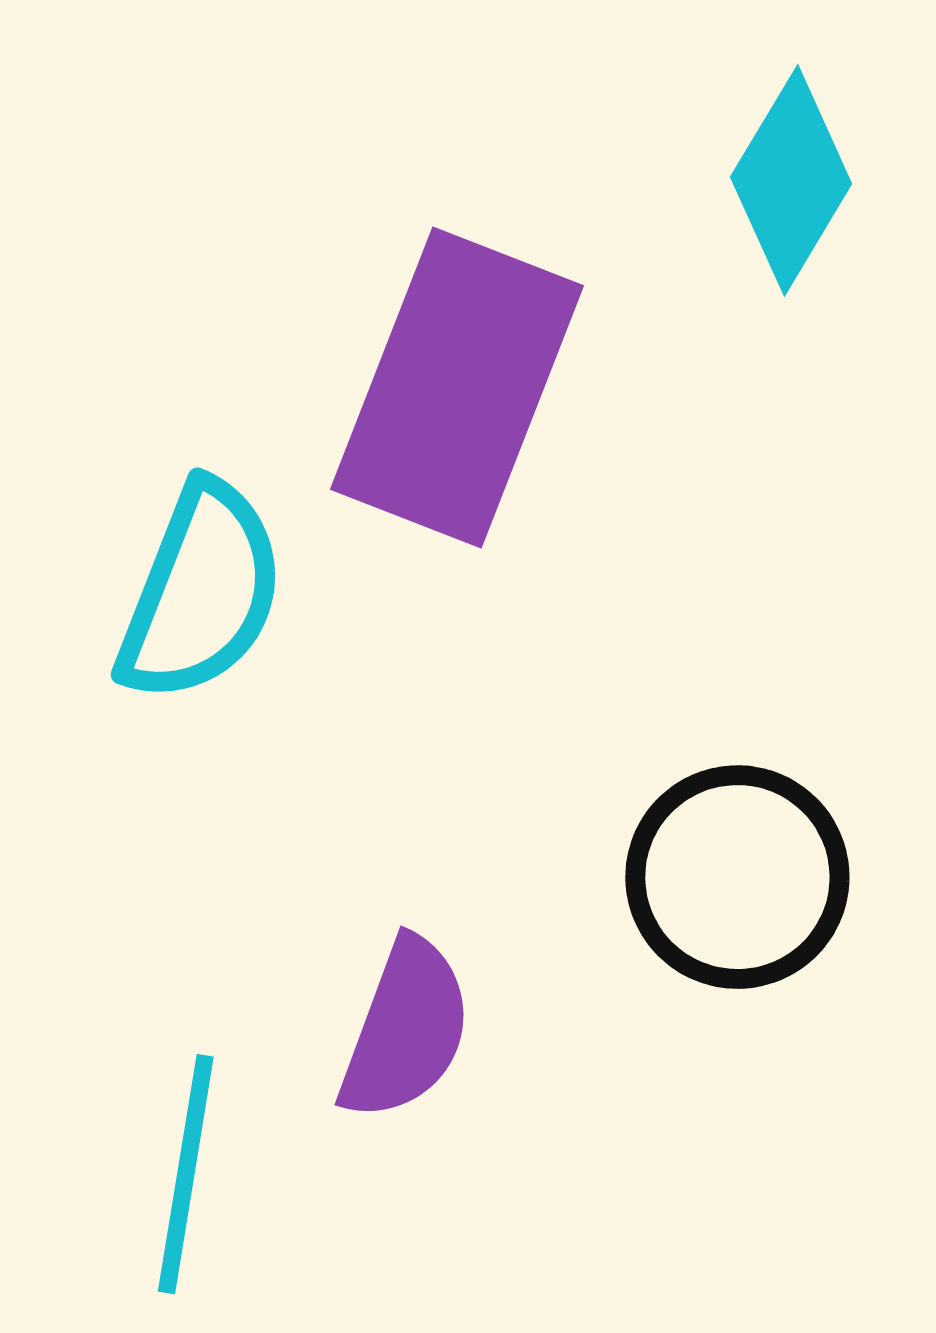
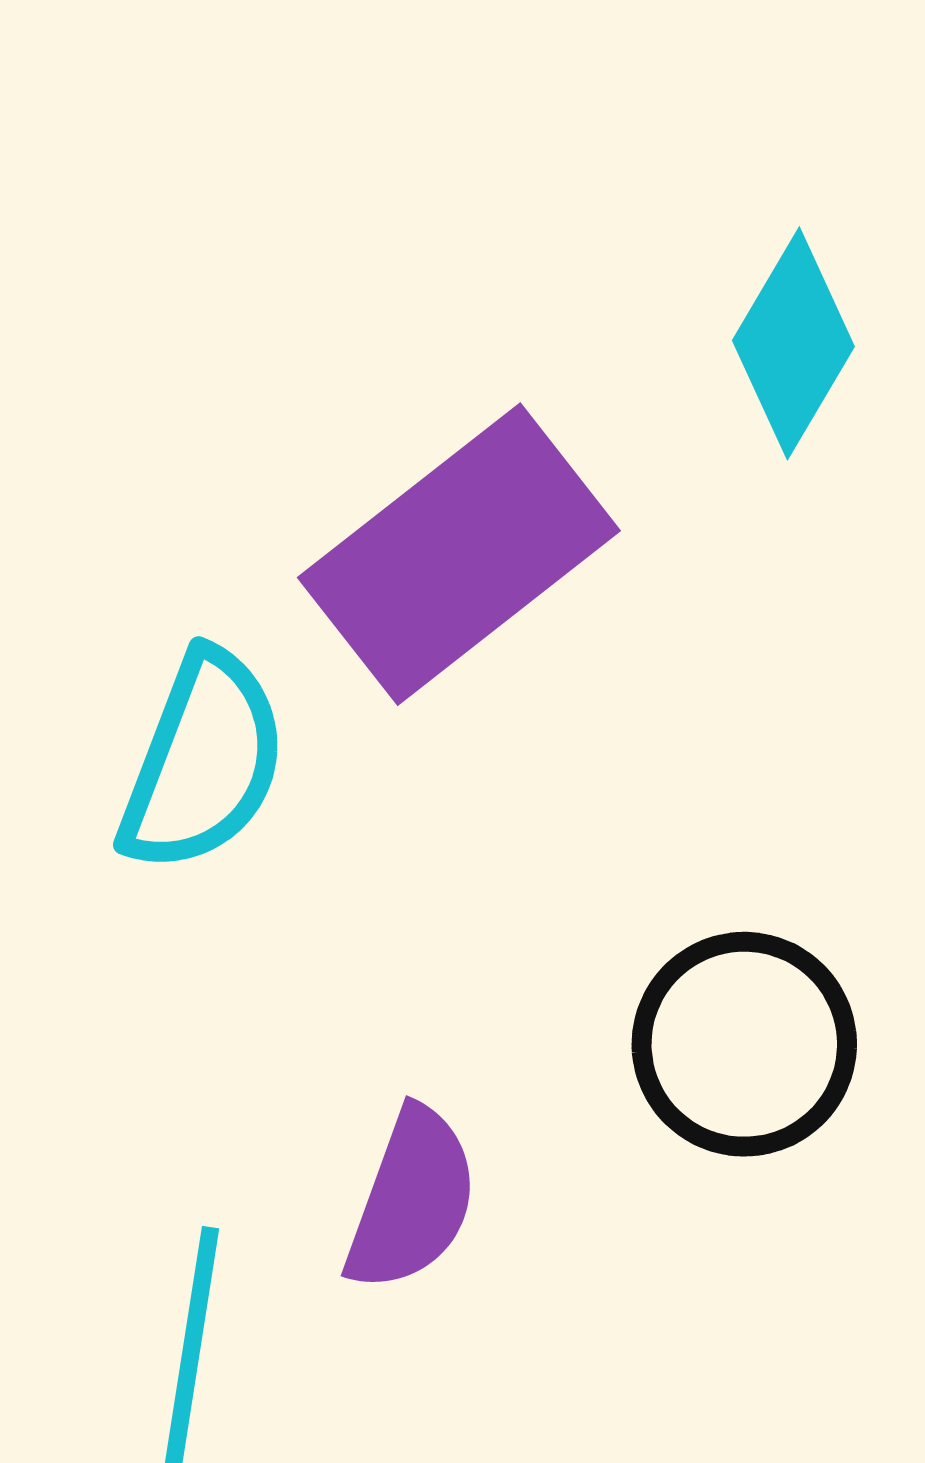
purple rectangle: (457, 388) -> (459, 554), turned 31

